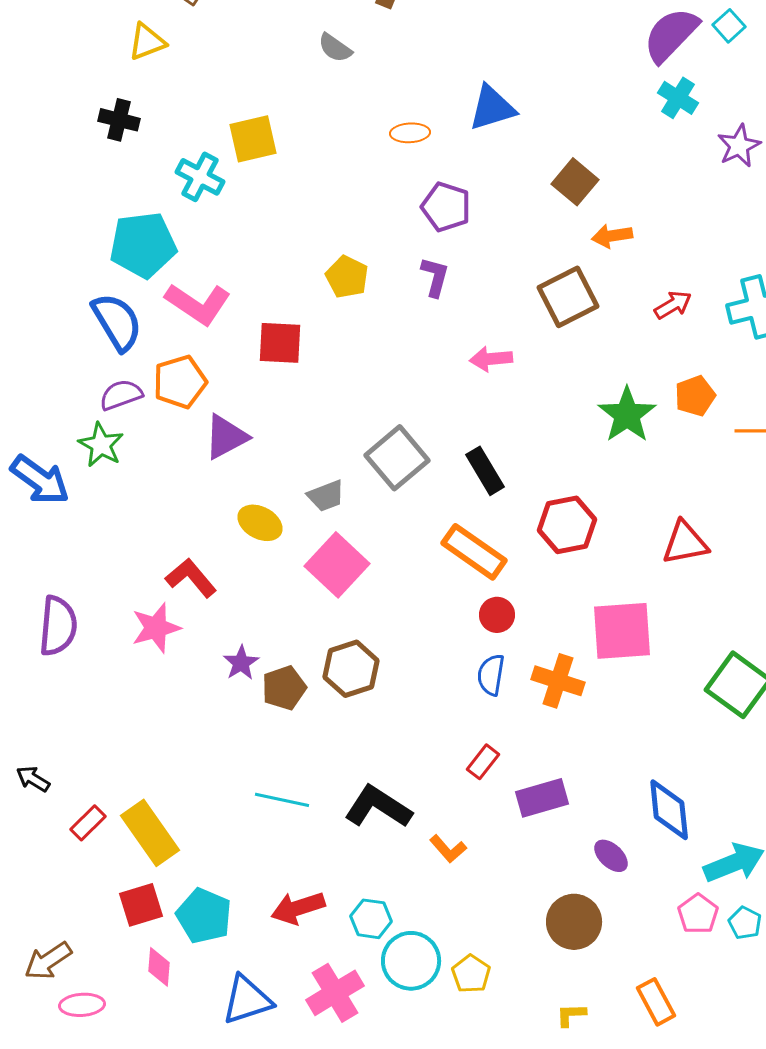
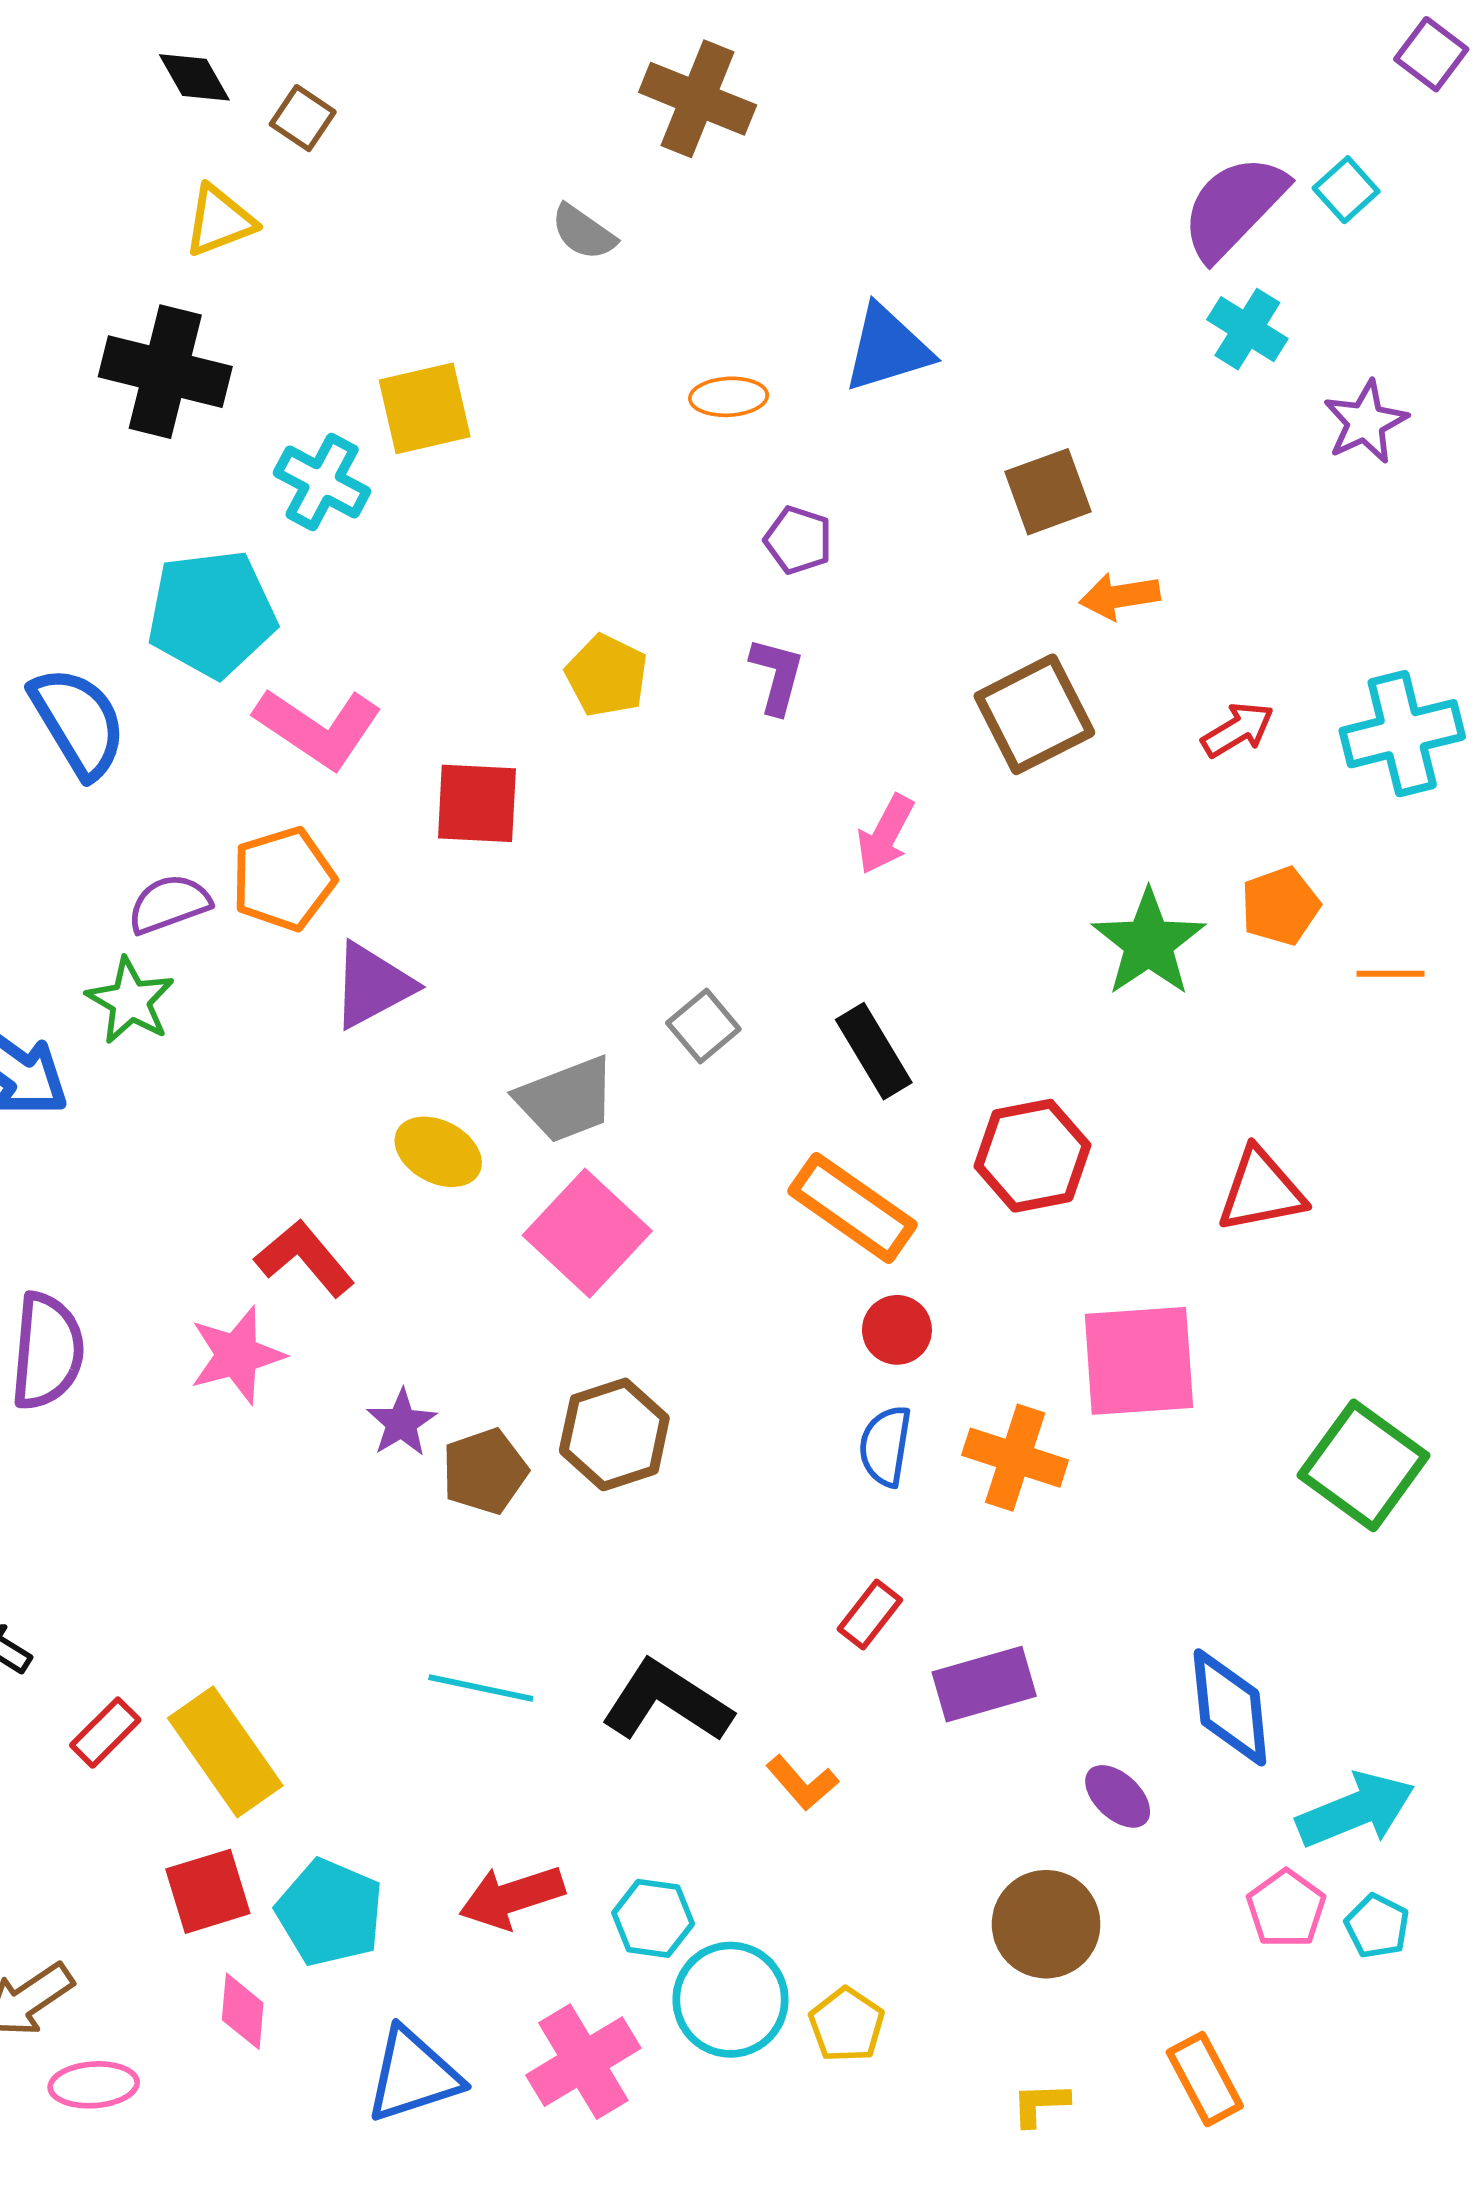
black cross: (119, 120) -> (165, 372), size x1.6
brown square: (575, 182) -> (1048, 492), turned 30
purple pentagon: (446, 207) -> (798, 540), size x0.7
blue semicircle: (117, 322) -> (78, 722), moved
pink arrow: (491, 359) -> (885, 834), turned -57
gray square: (397, 458) -> (703, 1026), size x0.6
gray trapezoid: (326, 496) -> (566, 1100), size x1.4

